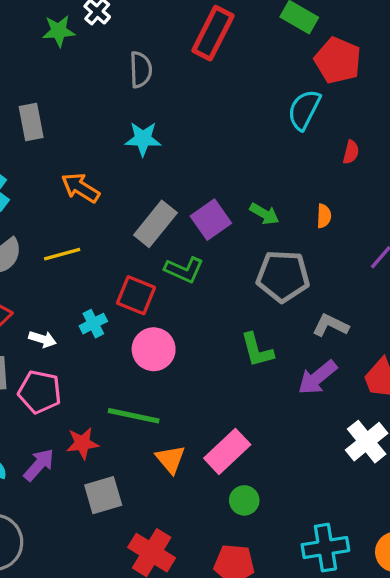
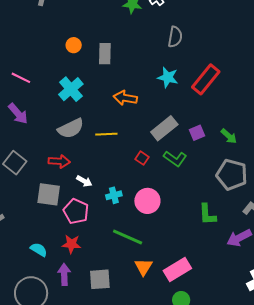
red rectangle: (213, 33) -> (206, 79), moved
orange arrow: (80, 188) -> (125, 98), turned -35
purple square: (211, 220) -> (197, 133), size x0.7
red square: (136, 295) -> (142, 158), moved, size x0.6
cyan cross: (93, 324) -> (114, 195), moved
red star: (82, 443) -> (71, 244), moved
purple arrow: (39, 465) -> (64, 274), moved, turned -55

